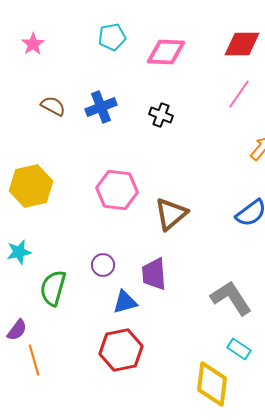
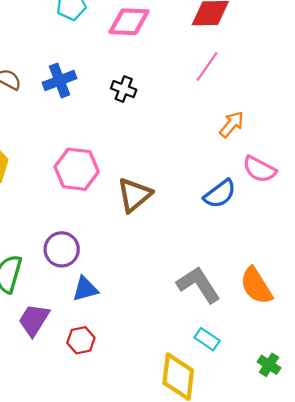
purple circle: (103, 265) -> (62, 249), size x1.4
purple trapezoid: (154, 274) -> (34, 320), moved, turned 36
red hexagon: (121, 350) -> (81, 340), size x0.6

